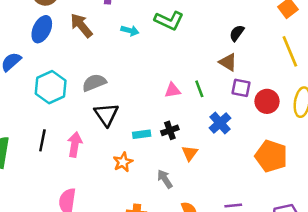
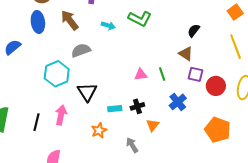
blue ellipse: (42, 29) -> (38, 22), turned -35
gray semicircle: (94, 83) -> (81, 50), moved
cyan hexagon: (51, 87) -> (57, 74), moved
black line: (42, 140) -> (37, 122), moved

